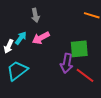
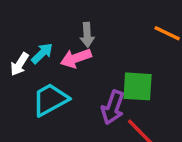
gray arrow: (35, 15) -> (87, 35), moved
cyan trapezoid: (17, 71) -> (50, 100), moved

